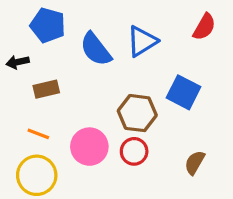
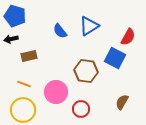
blue pentagon: (48, 25) -> (15, 16), moved
red semicircle: (204, 27) -> (128, 37), moved
blue semicircle: (96, 49) -> (60, 31), size x0.7
red circle: (134, 151) -> (81, 109), moved

